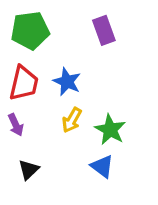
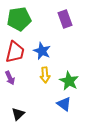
yellow arrow: (72, 120) -> (45, 75), turned -35
black triangle: (29, 170) -> (18, 114), moved

